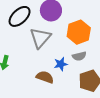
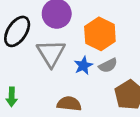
blue star: (61, 64) -> (83, 66), moved

